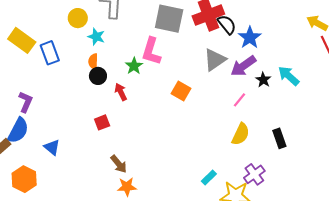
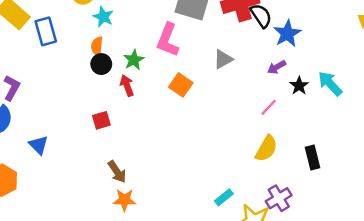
gray triangle: (215, 60) -> (223, 59), moved, size x0.7
green star: (134, 66) -> (134, 60), moved
purple arrow: (243, 66) -> (277, 67), size x0.6
orange square: (181, 91) -> (181, 85), moved

